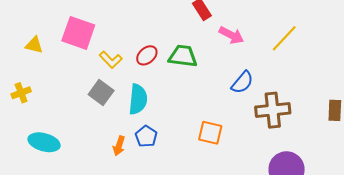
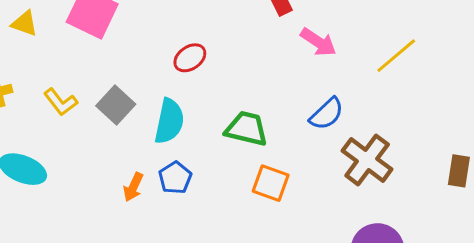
green trapezoid: (183, 56) -> (246, 129), moved
yellow L-shape: (111, 60) -> (61, 102), moved
brown cross: (273, 110) -> (367, 160), turned 36

